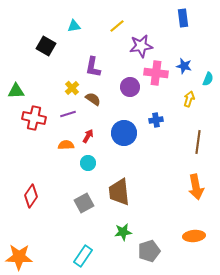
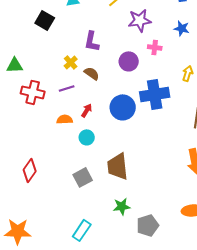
blue star: (184, 66) -> (182, 28), moved
pink cross: (156, 73) -> (155, 47), size x0.6
blue cross: (156, 120) -> (155, 94), size x2.0

